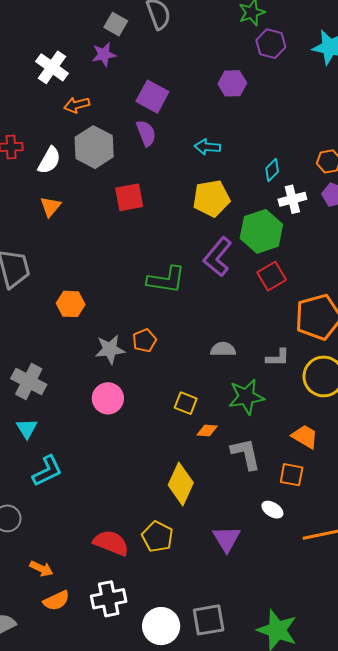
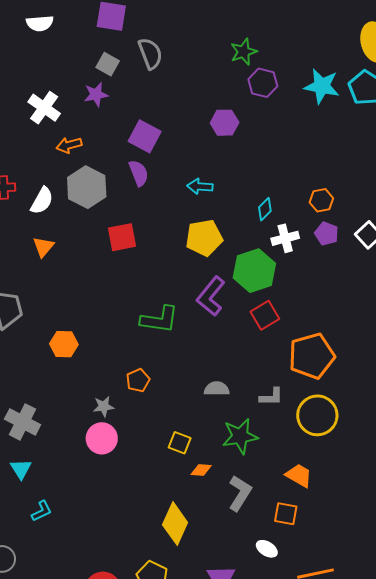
gray star: (110, 349) -> (104, 406), moved, size x0.7
gray L-shape: (246, 454) -> (240, 493), turned 45
cyan L-shape: (47, 471) -> (42, 511), size x0.7

